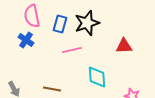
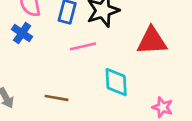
red triangle: (124, 46) -> (152, 41), size x1.4

